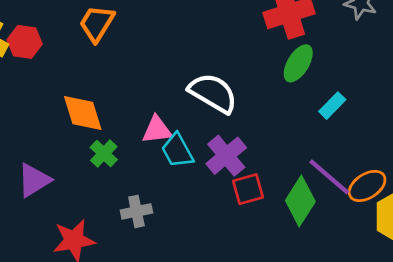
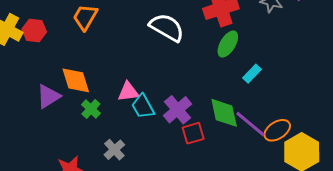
white semicircle: (213, 93) -> (167, 27), moved
purple triangle: (34, 180) -> (48, 96), moved
green diamond: (300, 201) -> (224, 113), moved, turned -44
gray cross: (136, 211) -> (114, 150), turned -30

